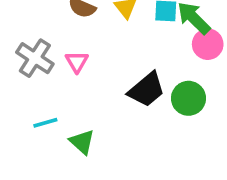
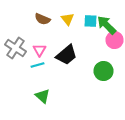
black trapezoid: (147, 90) -> (66, 55), moved
cyan line: (45, 123) -> (38, 65), moved

